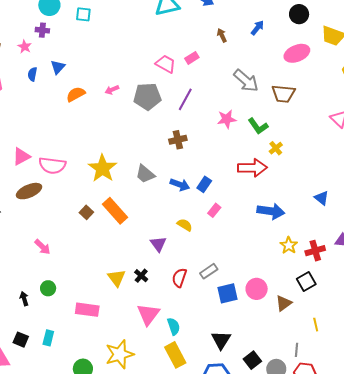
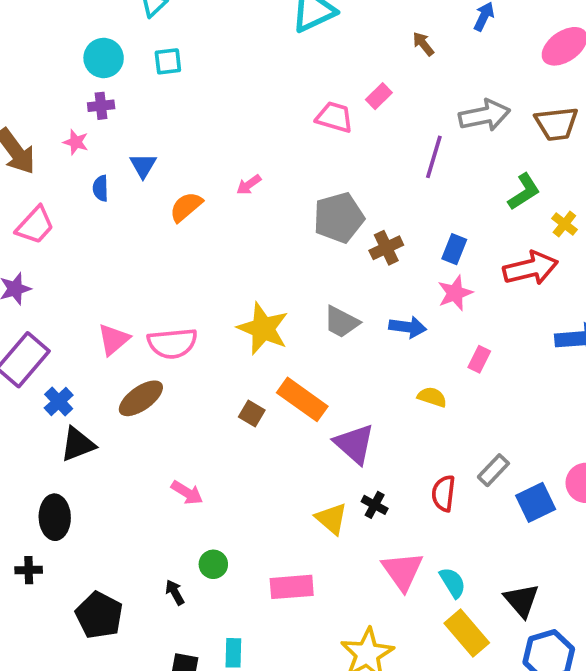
gray arrow: (246, 81) -> (485, 115), turned -40
gray pentagon: (147, 96) -> (339, 218), moved
purple line: (185, 99) -> (434, 157), moved
pink star: (227, 119) -> (455, 293), moved
green L-shape: (258, 126) -> (524, 192), turned -75
blue rectangle: (204, 184) -> (454, 249), moved
purple triangle: (158, 244) -> (354, 444), moved, size x1.4
black triangle: (221, 340) -> (522, 600), moved

